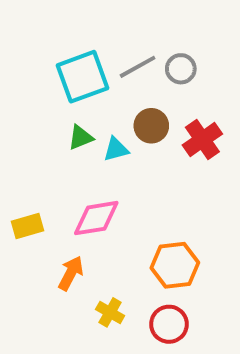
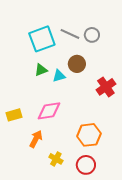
gray line: (138, 67) -> (70, 34), turned 54
red cross: (202, 140) -> (106, 87), moved

